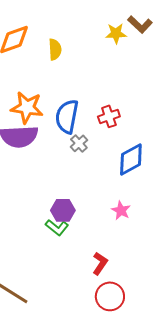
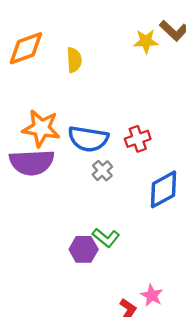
blue semicircle: (67, 116) -> (88, 139), turned -92
pink star: (121, 210) -> (152, 295), moved
green L-shape: (57, 227) -> (106, 238), moved

